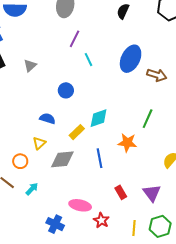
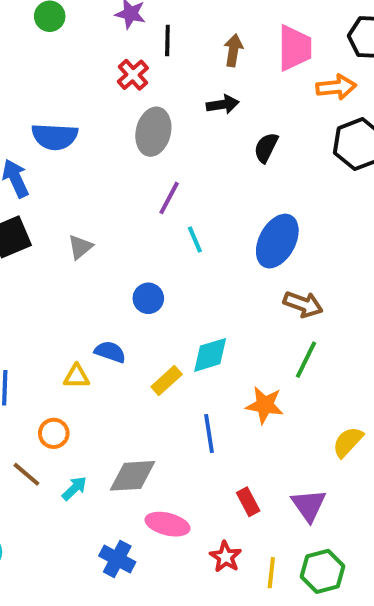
brown arrow: (157, 75) -> (303, 304), moved
yellow triangle: (39, 143) -> (76, 376), moved, turned 40
gray diamond: (62, 159) -> (132, 476), moved
red star: (101, 220) -> (226, 557), moved

